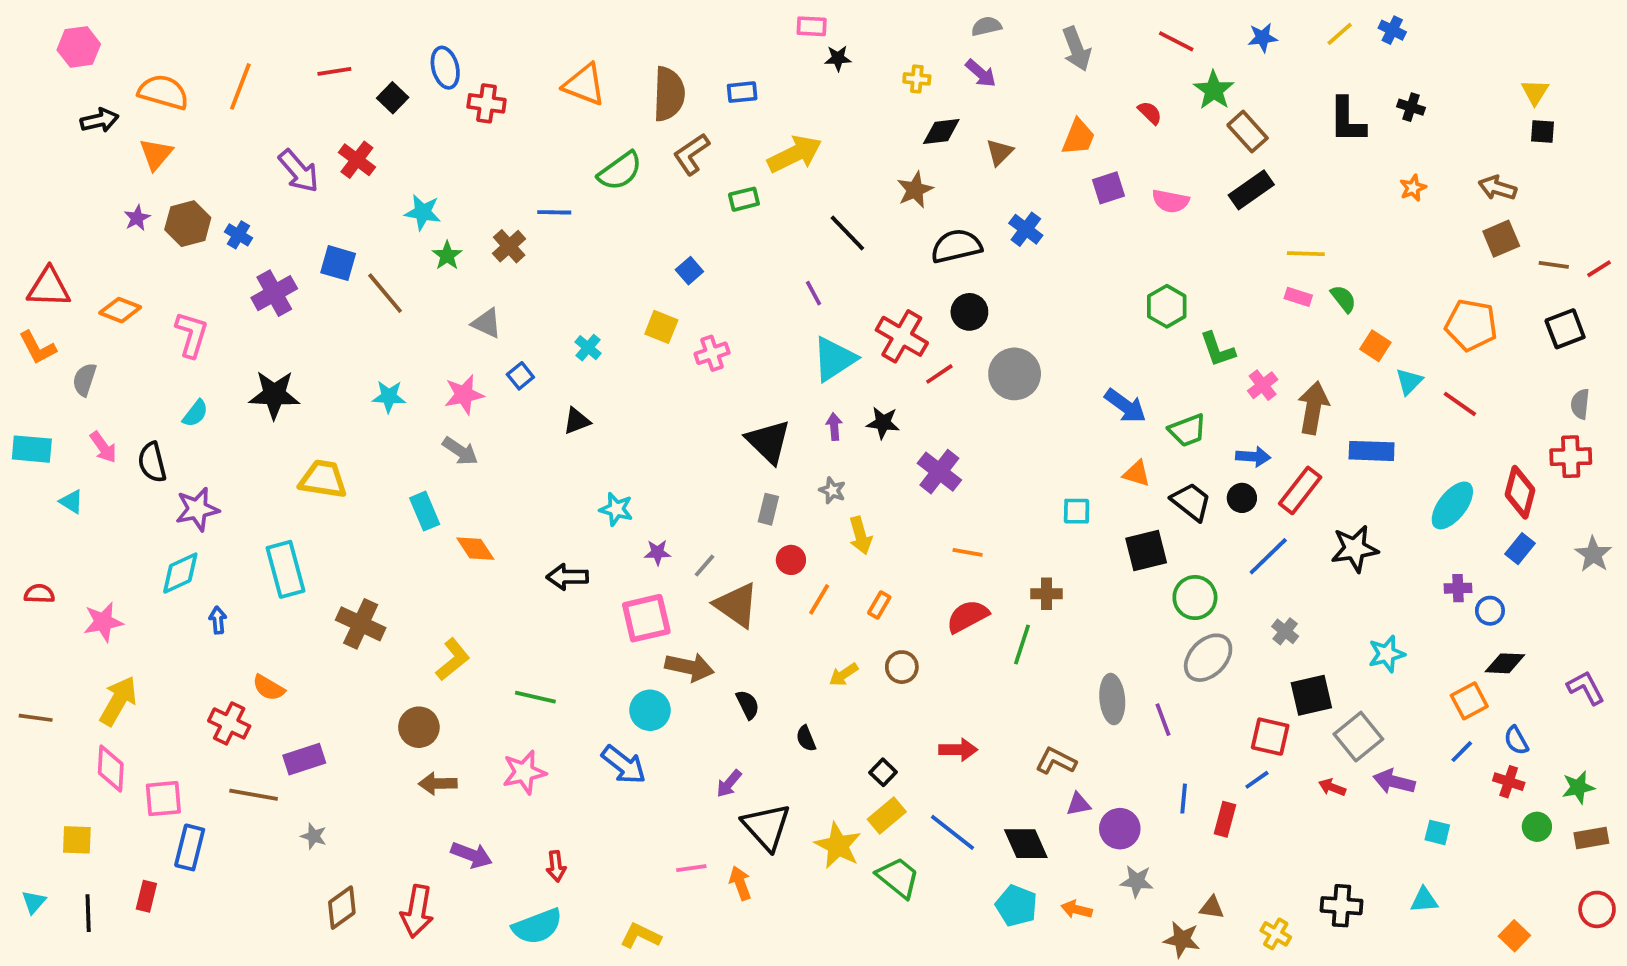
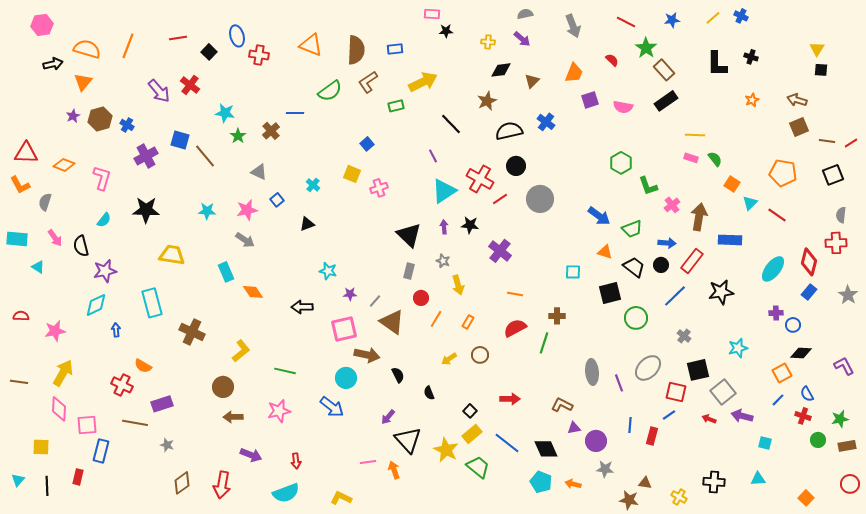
gray ellipse: (1208, 658) -> (648, 368), moved

